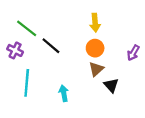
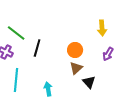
yellow arrow: (95, 23) -> (102, 28), moved
black line: (51, 46) -> (37, 48), turned 66

